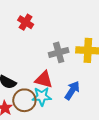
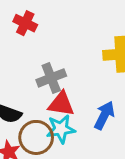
gray cross: (59, 52) -> (51, 78), moved

